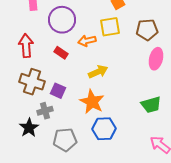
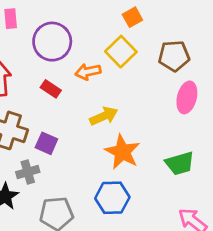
yellow square: (110, 27) -> (121, 52), turned -35
orange star: (92, 102) -> (122, 152), moved

